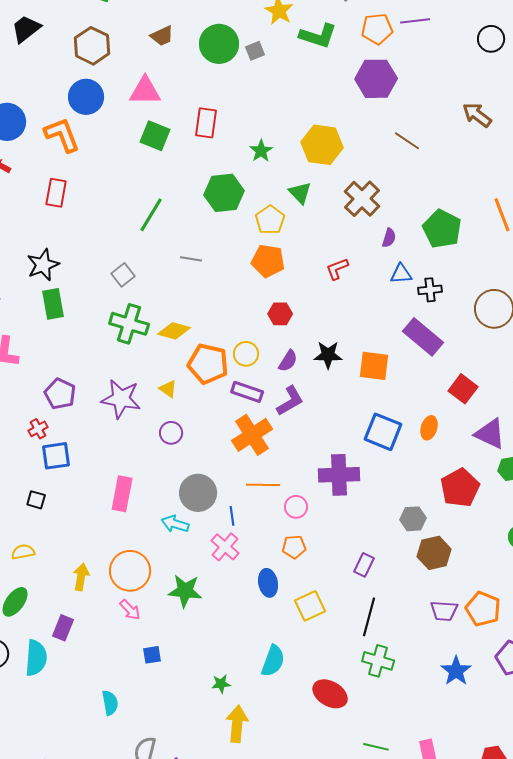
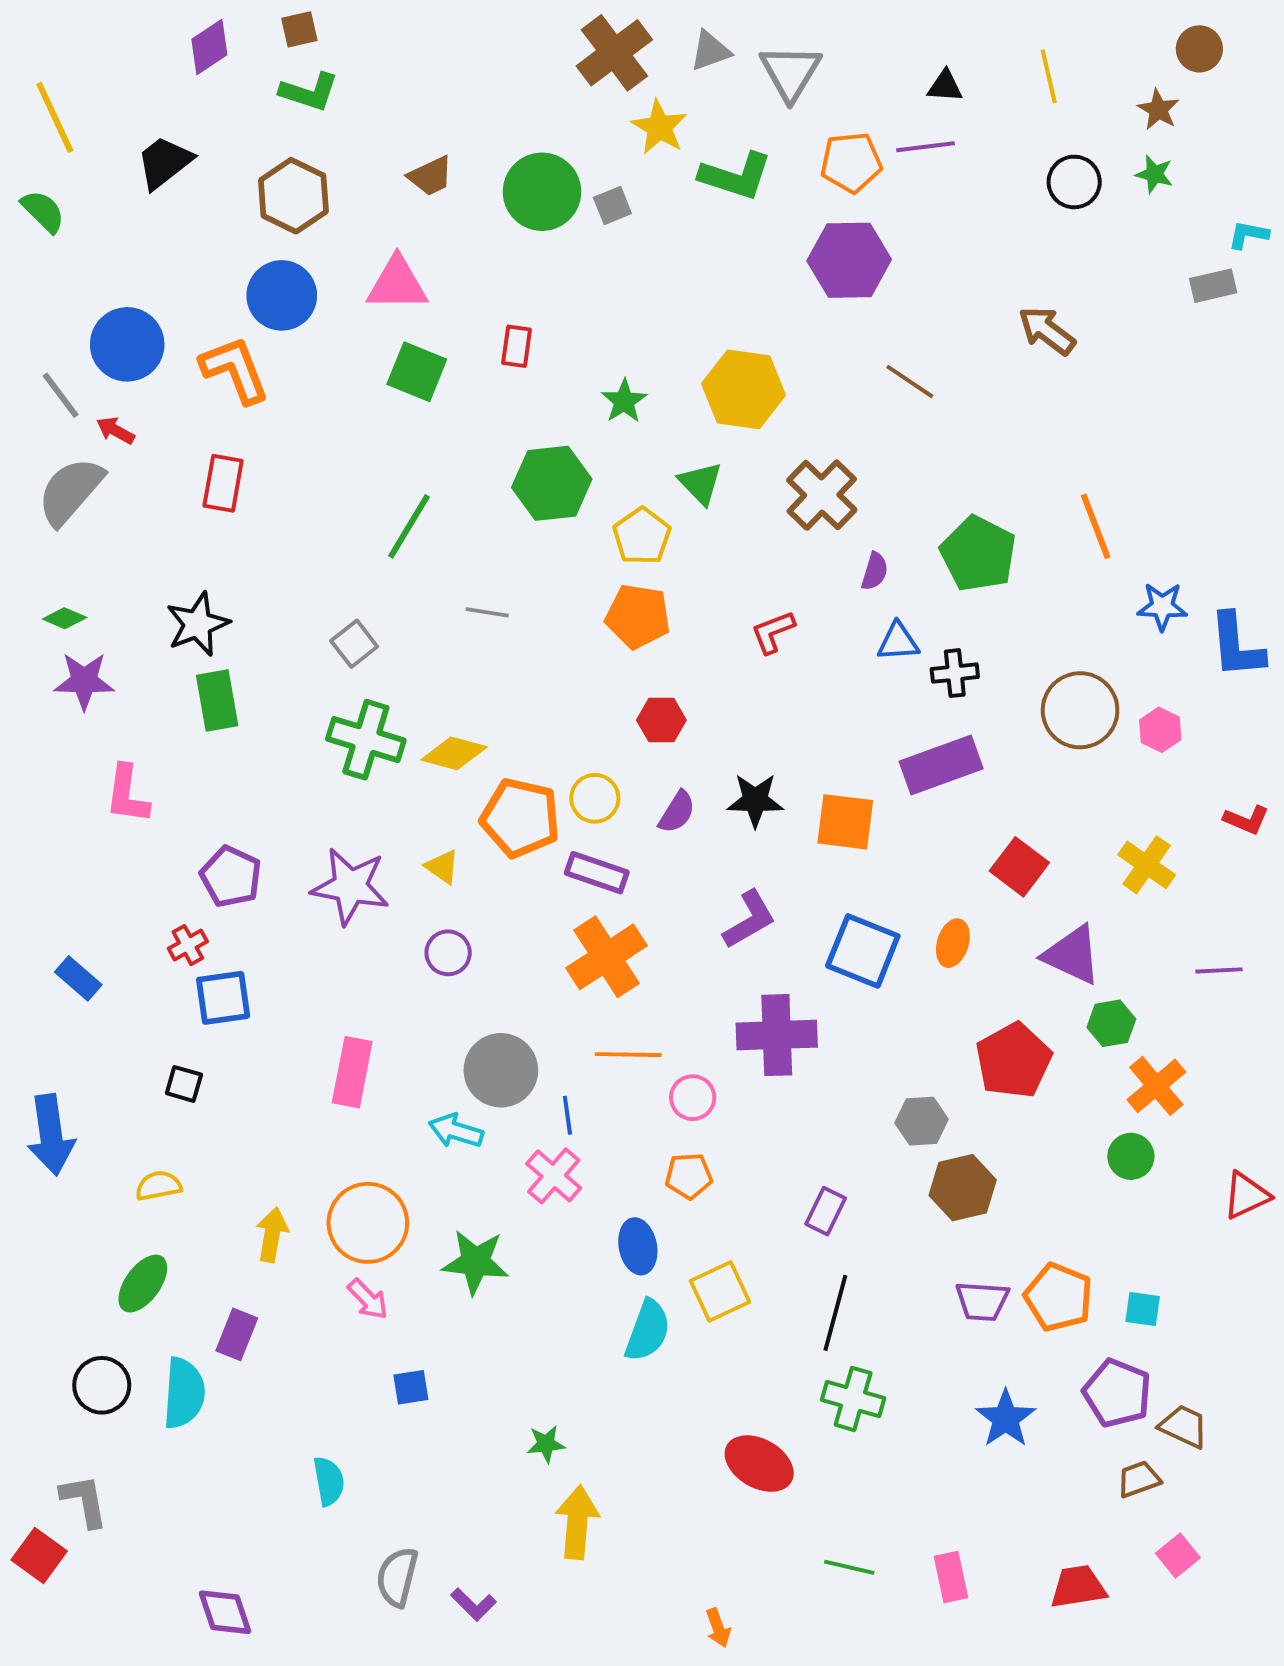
red rectangle: (206, 123) -> (517, 346), size x0.7
purple rectangle: (423, 337) -> (941, 765), turned -60
purple L-shape: (290, 401) -> (749, 920), moved
cyan semicircle: (273, 661) -> (648, 1330), moved

